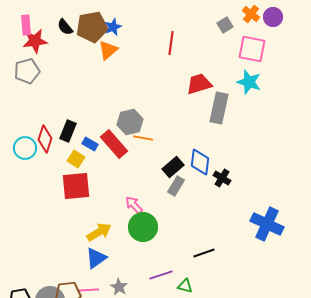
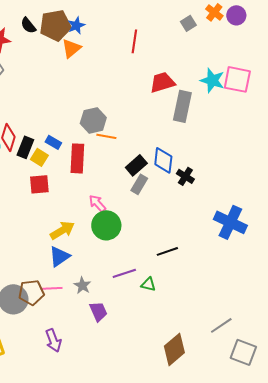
pink square: (252, 49) -> (237, 79), moved
black rectangle: (68, 131) -> (25, 147), moved
red rectangle: (114, 144) -> (77, 158), moved, turned 44
red square: (76, 186) -> (39, 184), size x0.7

